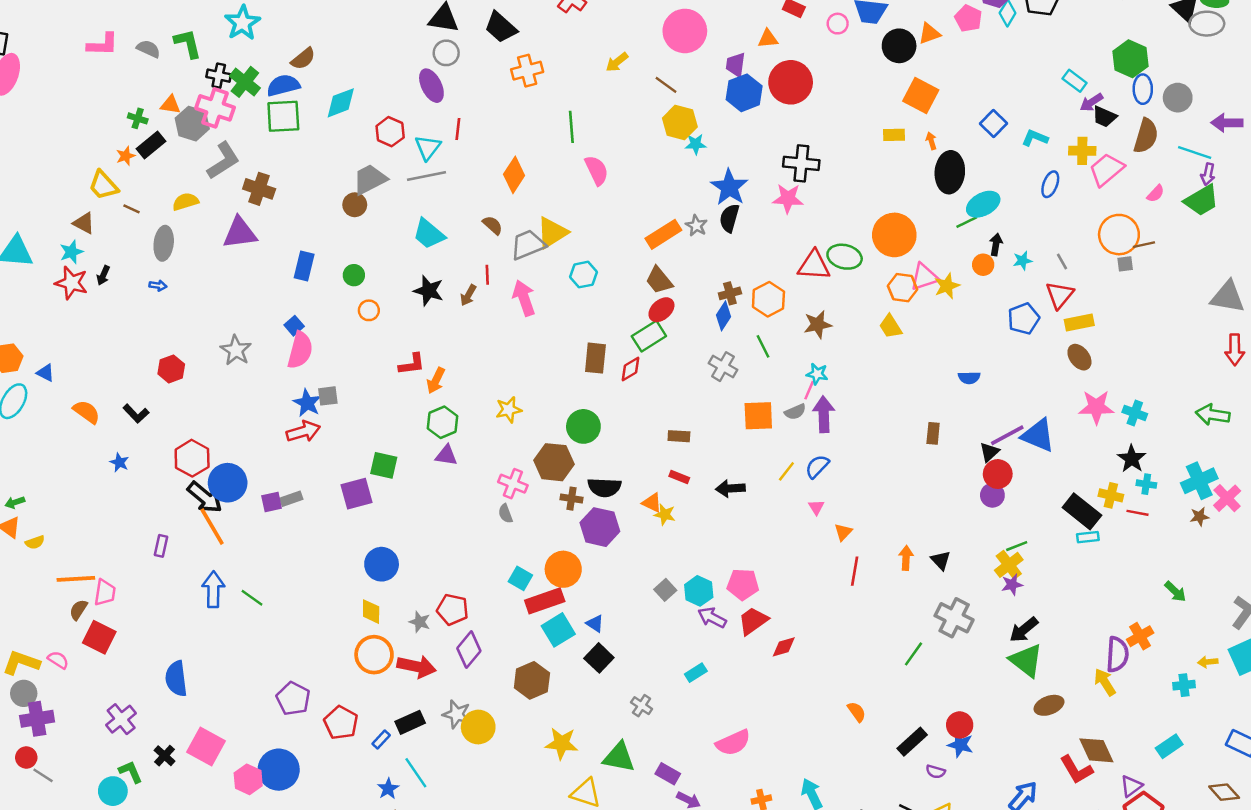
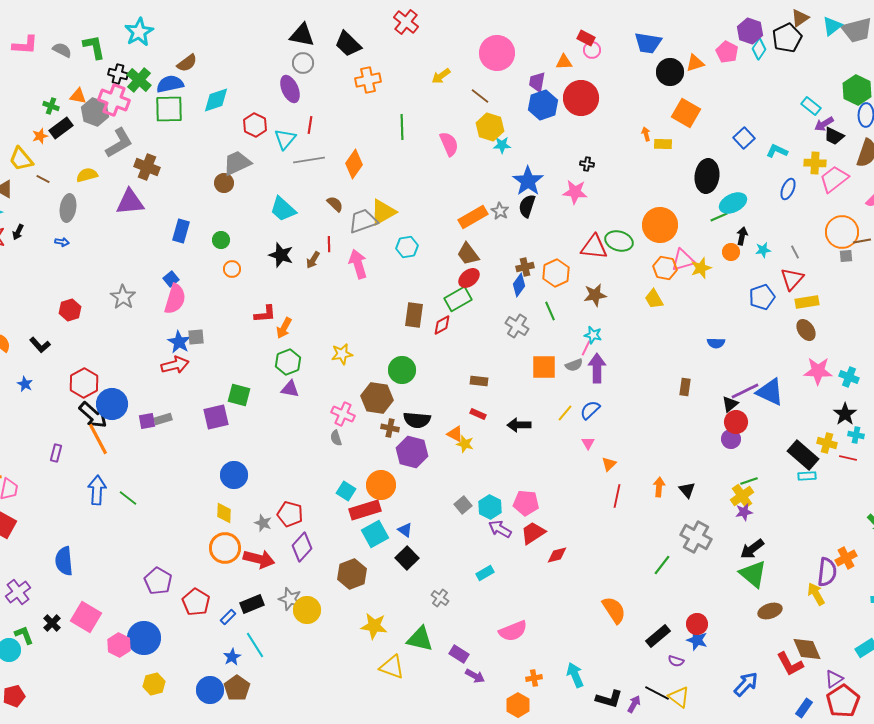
pink circle: (838, 24) -> (592, 50), moved
orange arrow: (931, 141) -> (646, 134), moved
black cross: (801, 163) -> (587, 164), size x0.5
pink semicircle: (597, 170) -> (449, 144), moved
gray line: (426, 176) -> (309, 160), moved
orange semicircle: (857, 712) -> (614, 610), size x1.6

